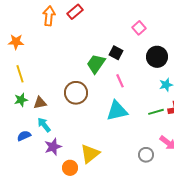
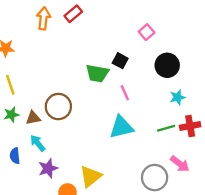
green trapezoid: (96, 64) -> (97, 73), turned -115
brown circle: (76, 93) -> (58, 107), moved
blue semicircle: (24, 136) -> (15, 156), turned -72
gray circle: (146, 155) -> (155, 178), size x1.5

